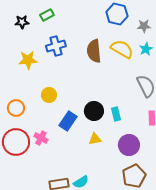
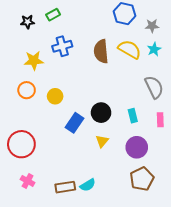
orange circle: (16, 108) -> (27, 90), moved
cyan rectangle: (116, 114) -> (133, 116), moved
pink cross: (41, 138) -> (28, 181), moved
yellow triangle: (95, 139) -> (102, 141), turned -40

